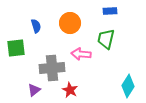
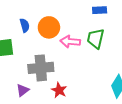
orange circle: (70, 23) -> (49, 27), moved
pink arrow: (81, 54) -> (70, 42), moved

